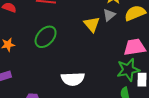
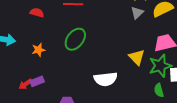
yellow triangle: (92, 24) -> (137, 57), moved

